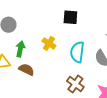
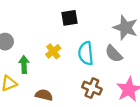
yellow cross: (49, 43) -> (53, 51), turned 32
brown semicircle: (26, 70) -> (44, 95), moved

